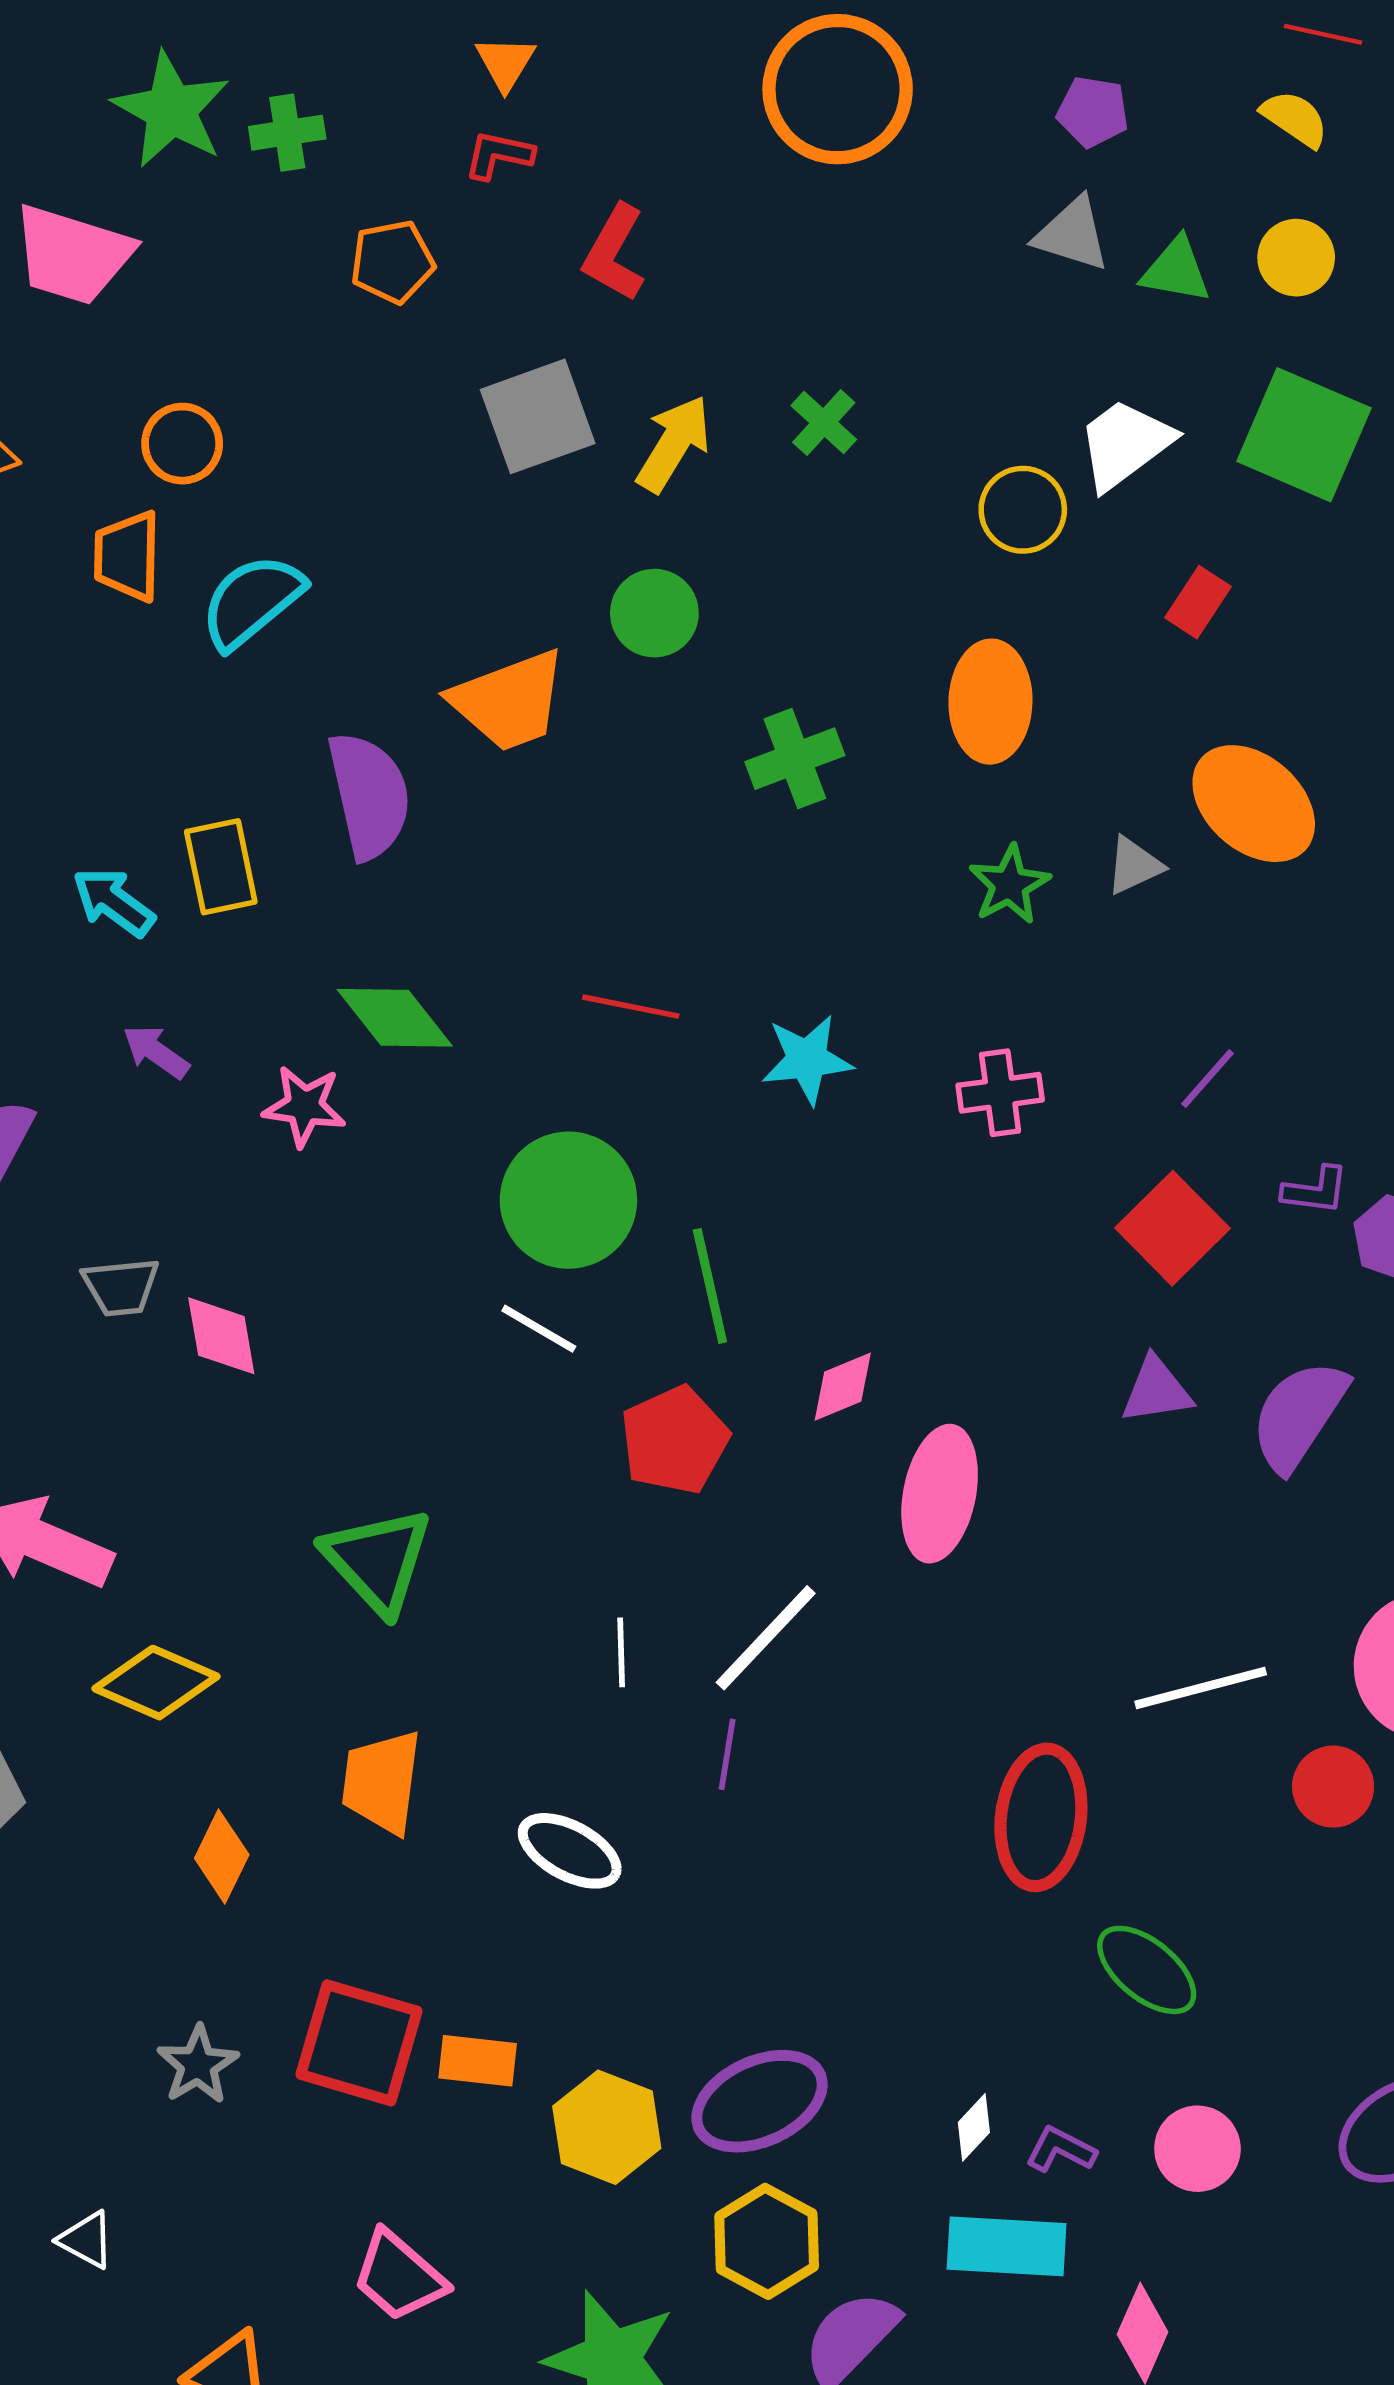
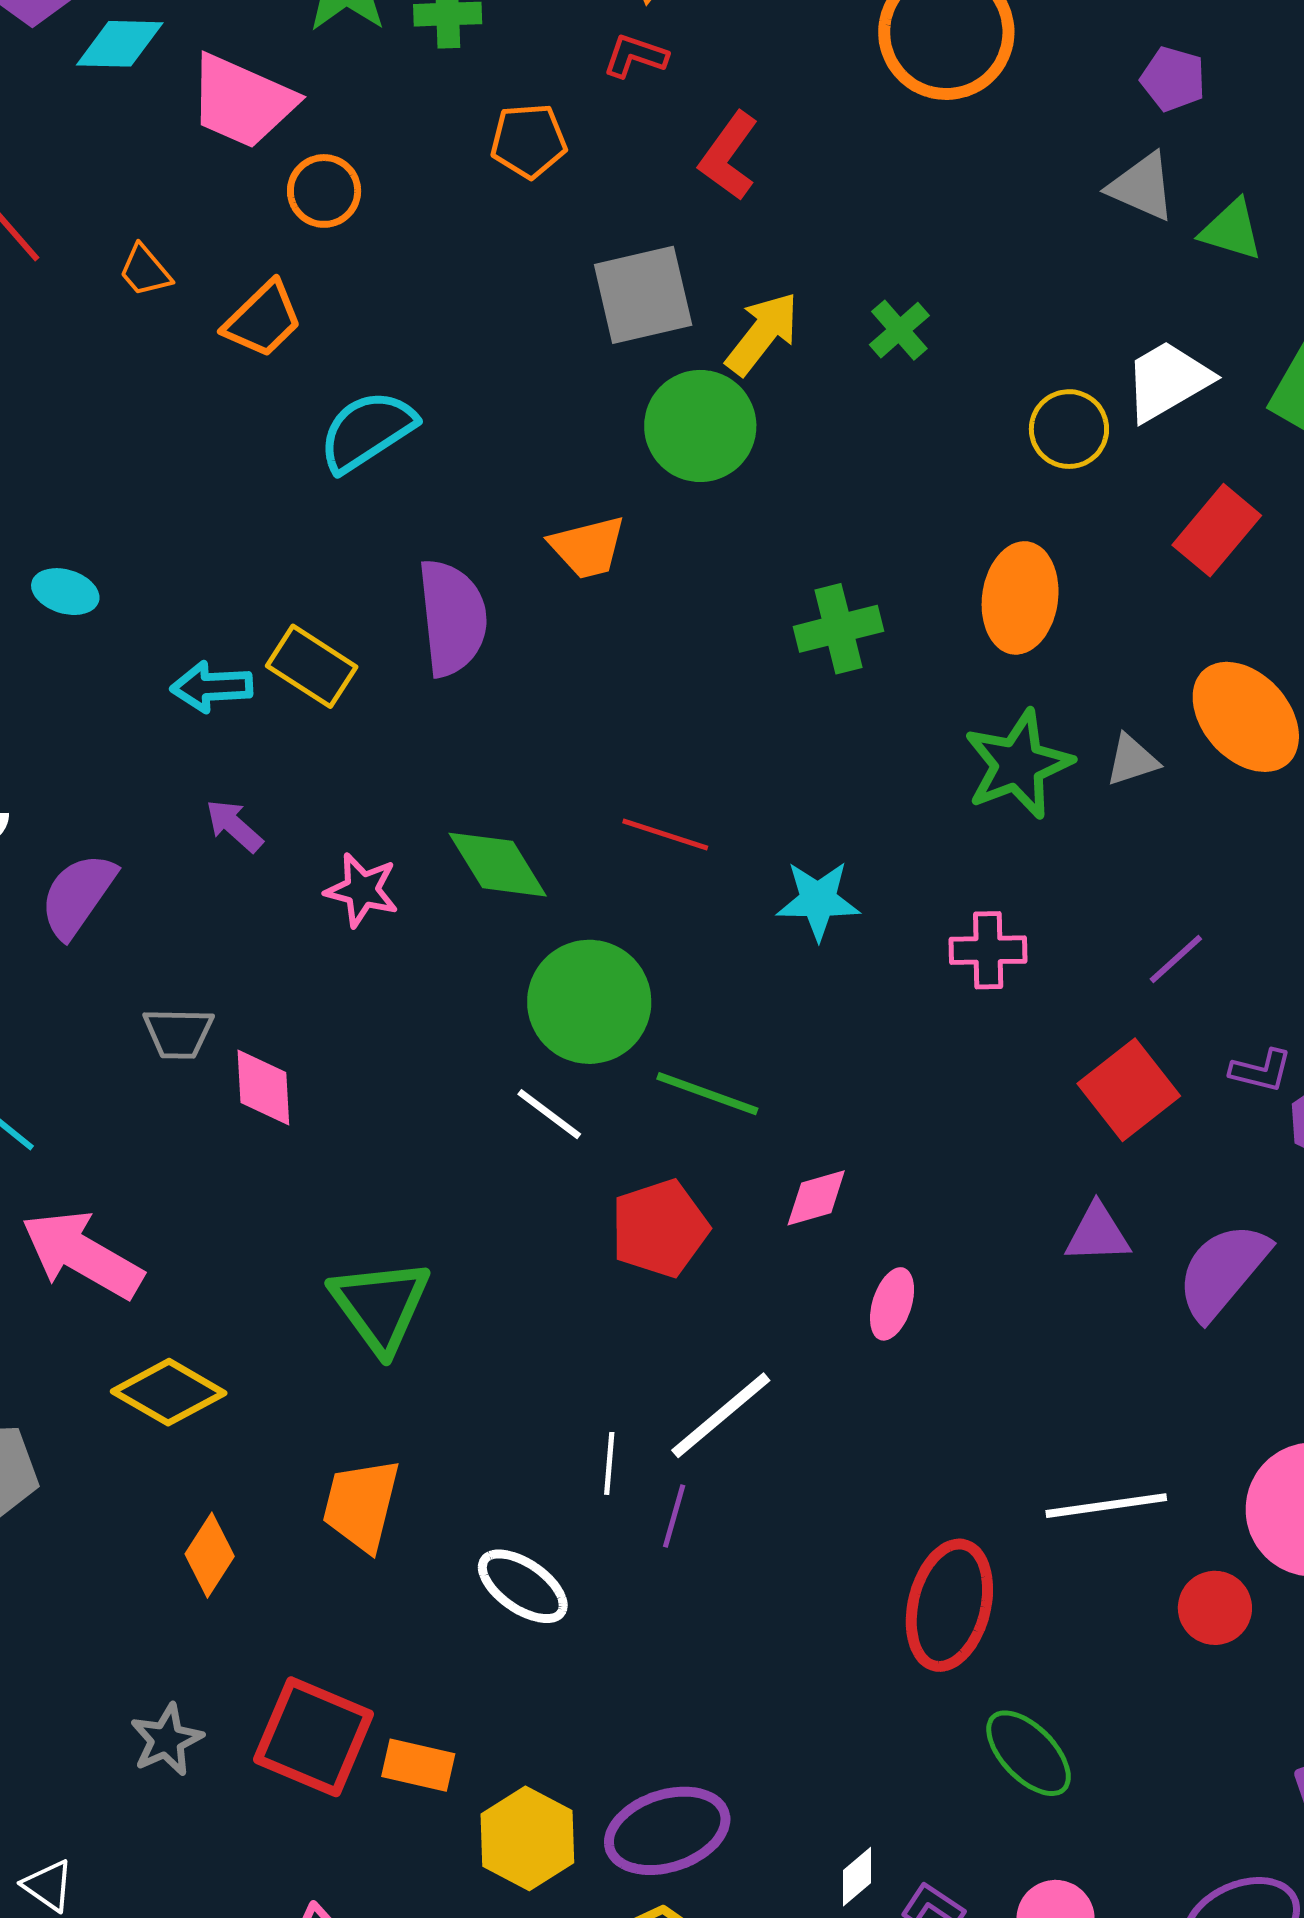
orange circle: (182, 444) -> (324, 191), moved
orange trapezoid: (127, 556) -> (263, 319), moved, turned -142
red rectangle: (1198, 602) -> (1217, 530), size x1.4
green circle: (654, 613) -> (700, 426), moved, size x1.4
orange trapezoid: (509, 701) -> (588, 547), size x0.7
yellow rectangle: (221, 867) -> (312, 666), turned -52
green star: (1009, 885) -> (1018, 764), size x1.5
cyan arrow: (113, 902) -> (212, 687), turned -46
green diamond: (395, 1018) -> (498, 865), moved
green line: (710, 1286) -> (707, 1094), turned -64
pink ellipse: (940, 1494) -> (892, 1304), size x0.6
white line: (621, 1652) -> (609, 1463), moved

